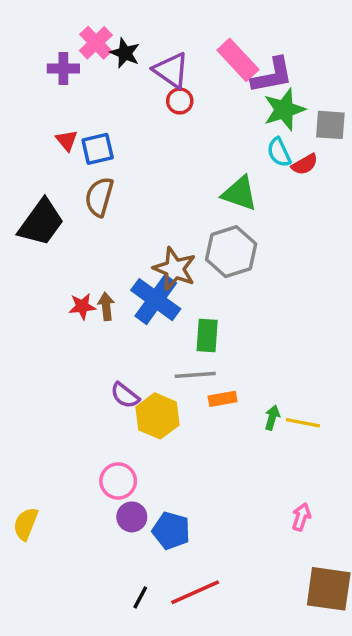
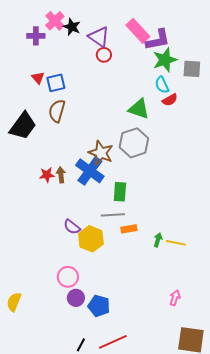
red semicircle: (305, 164) -> (170, 100), moved

